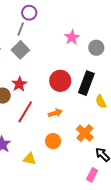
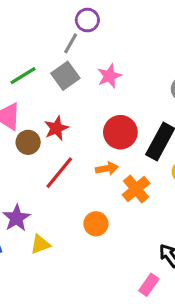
pink star: (72, 37) -> (109, 76), moved
orange arrow: (55, 113) -> (107, 168), moved
orange cross: (85, 133) -> (136, 189), moved
yellow triangle: (30, 159) -> (40, 244), moved, turned -40

